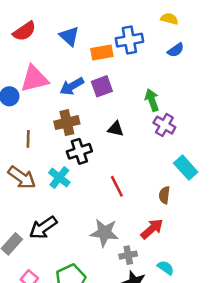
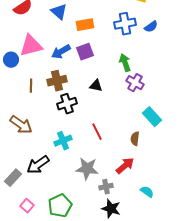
blue cross: (129, 40) -> (125, 24), moved
blue semicircle: (176, 50) -> (151, 27), moved
brown line: (28, 139) -> (31, 86), moved
cyan cross: (59, 178) -> (63, 141), moved, turned 30
cyan semicircle: (166, 268) -> (147, 192), moved

